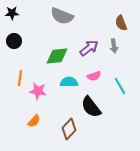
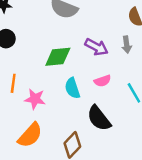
purple arrow: (89, 48) -> (96, 47), turned 66
cyan semicircle: (69, 82) -> (72, 88), turned -108
orange semicircle: (34, 121) -> (30, 135), size x1.6

